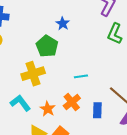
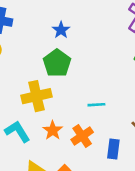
blue star: (63, 24) -> (61, 30), moved
orange star: (48, 109) -> (53, 130), moved

